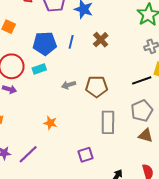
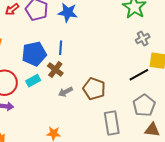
brown cross: (101, 40) -> (55, 70), moved
brown pentagon: (97, 87) -> (94, 89), turned 30

